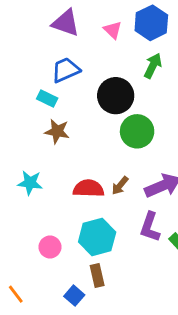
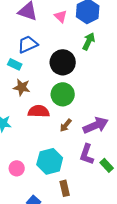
green circle: (137, 131) -> (63, 94), moved
red semicircle: (89, 188) -> (39, 111), moved
brown rectangle: (97, 276) -> (65, 188), moved

